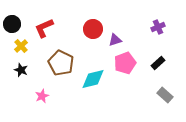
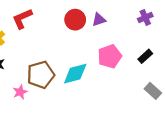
purple triangle: (115, 40) -> (99, 20), moved
brown pentagon: (61, 63) -> (41, 75), moved, turned 30

